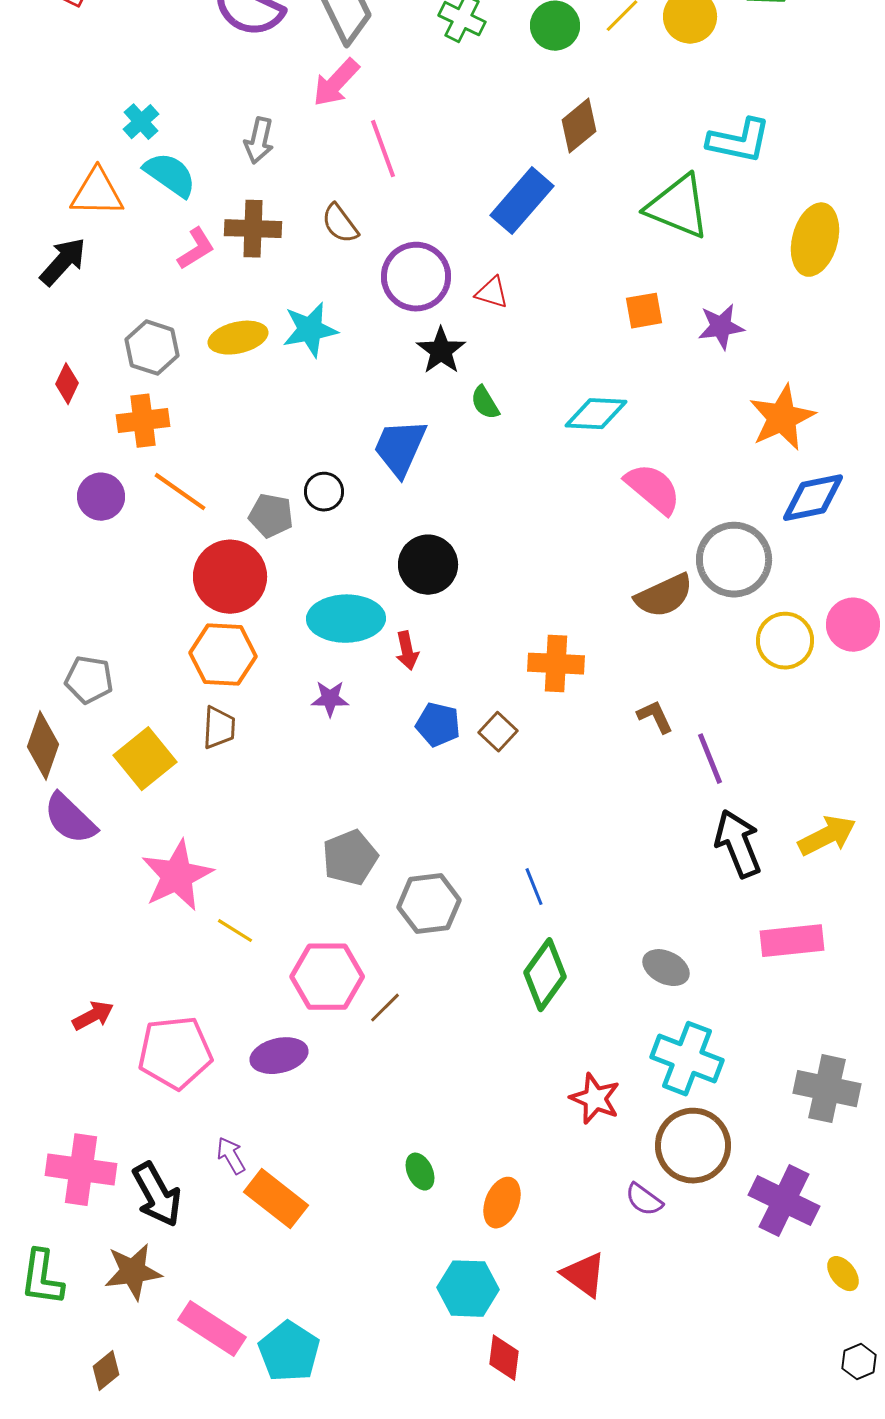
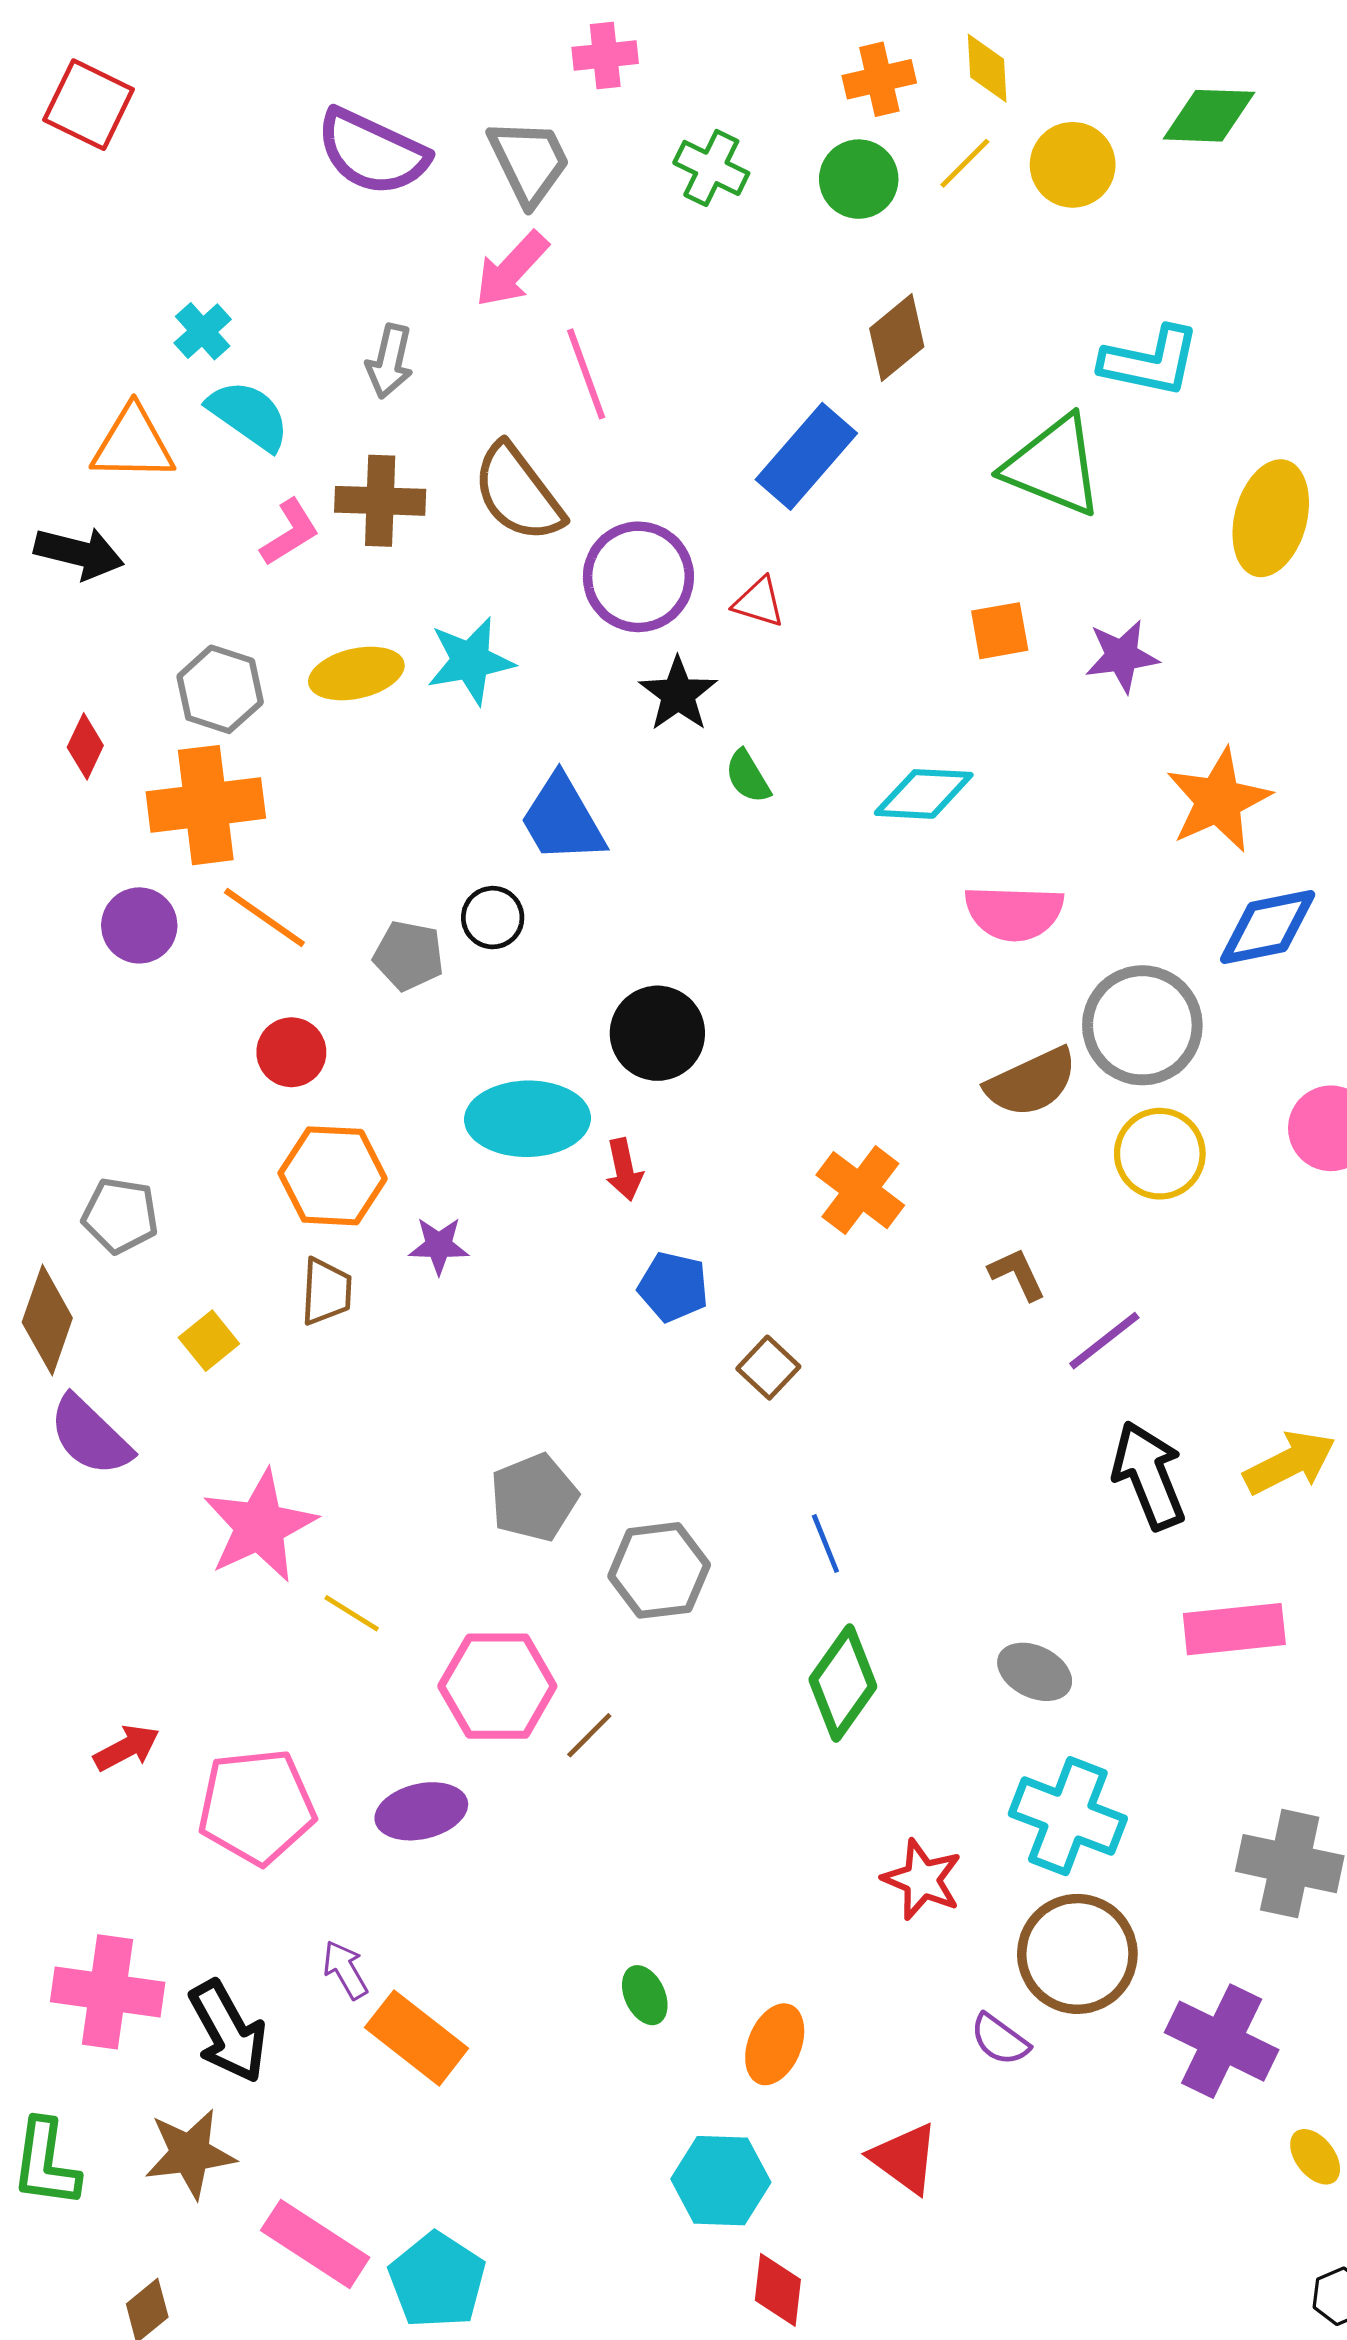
brown semicircle: (340, 224) -> (518, 493), size x1.6
black arrow: (63, 262) -> (79, 553), turned 62
orange cross: (143, 421) -> (206, 805), size x1.4
blue trapezoid: (400, 448) -> (562, 819), moved, turned -54
pink semicircle: (653, 489) -> (1014, 913), turned 142
red circle: (230, 577) -> (291, 1052), moved, size x0.6
yellow circle: (785, 641) -> (1160, 1154), moved
orange cross: (556, 664) -> (860, 1190), turned 34
purple star: (330, 699) -> (439, 1246), moved
brown square: (498, 732) -> (768, 1368), moved
yellow square: (145, 759) -> (209, 1341), size x0.6
purple line: (710, 759) -> (1104, 1341), turned 74

